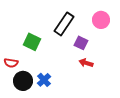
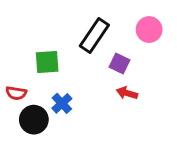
green square: (32, 42) -> (47, 62), turned -30
blue cross: (44, 80) -> (62, 103), moved

